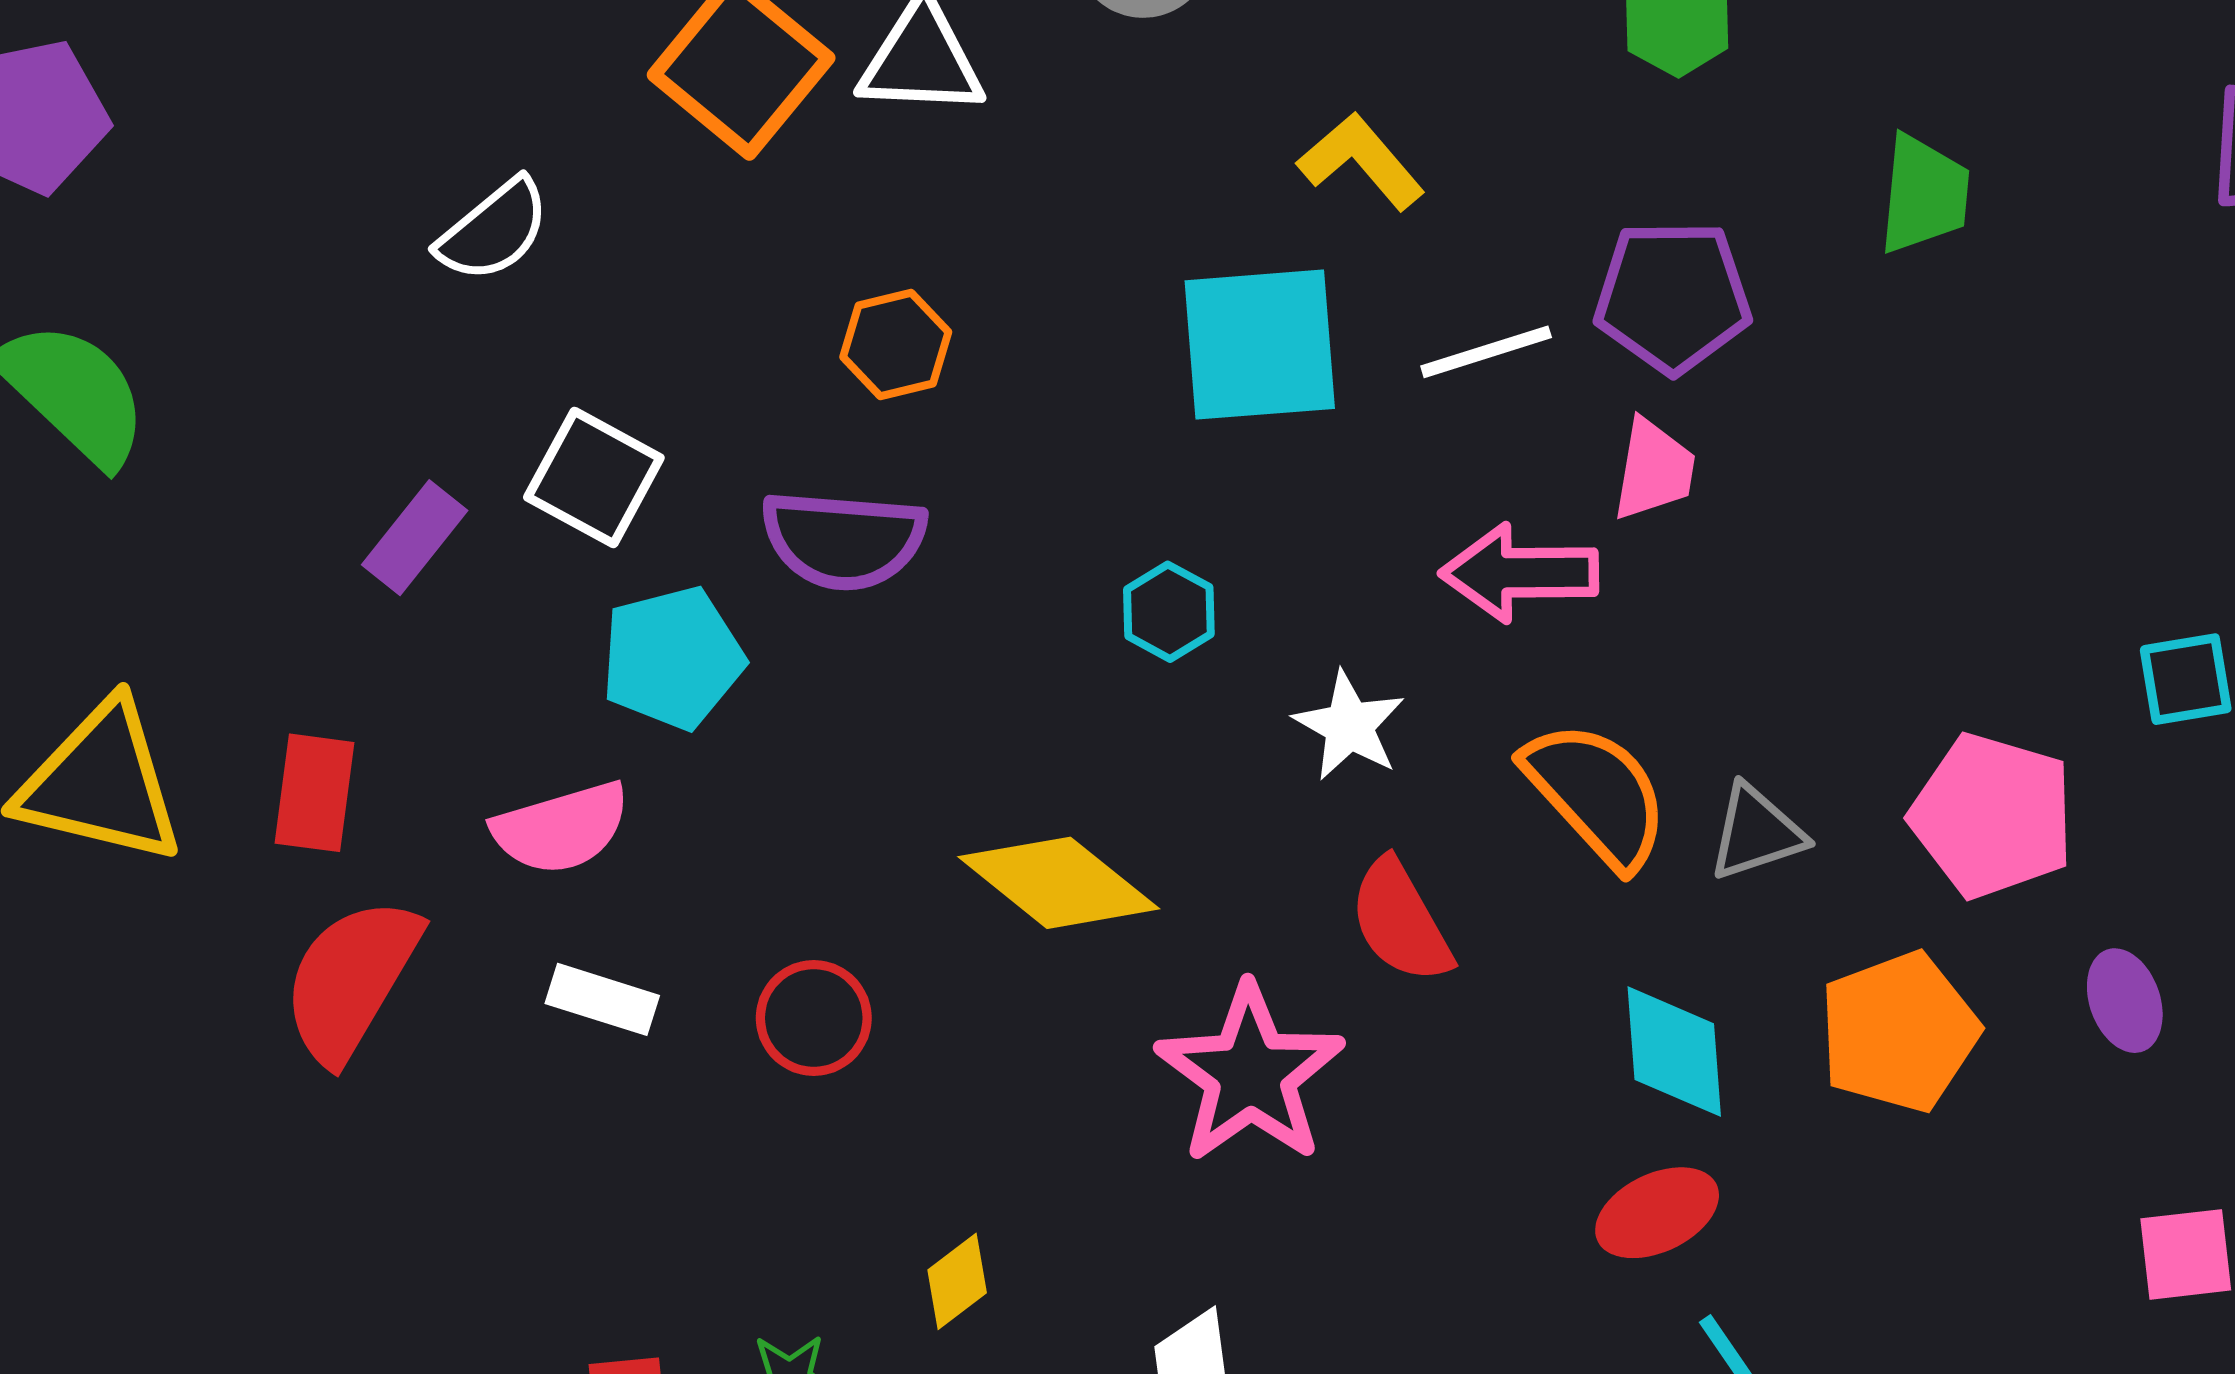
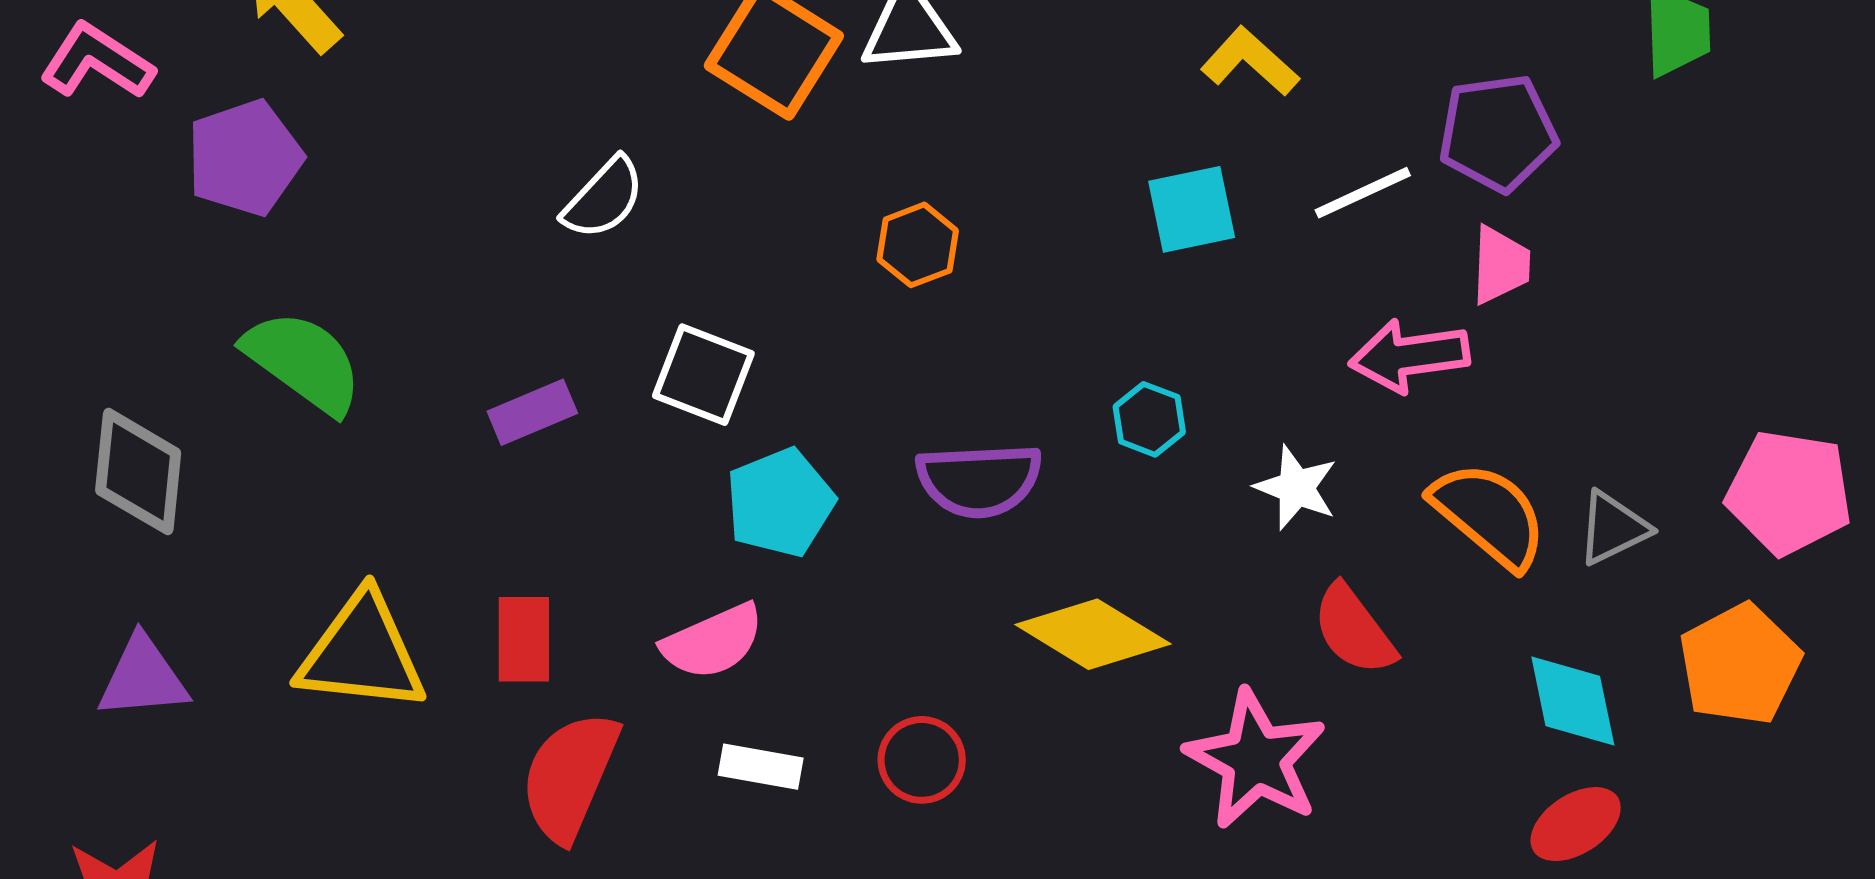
cyan square: (1260, 345) -> (1192, 209), size x0.7
purple rectangle: (415, 538) -> (532, 412), moved, turned 36
purple semicircle: (844, 540) -> (979, 480), moved

